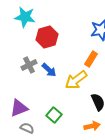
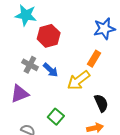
gray cross: (29, 65) -> (30, 65), turned -35
purple triangle: (19, 108) -> (20, 94), moved

